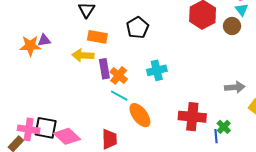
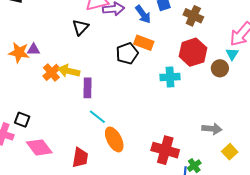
orange rectangle: (97, 37) -> (144, 43), moved
cyan cross: (157, 70) -> (170, 77), moved
orange cross: (119, 75) -> (51, 72), moved
black square: (46, 128) -> (22, 120), moved, size x0.7

